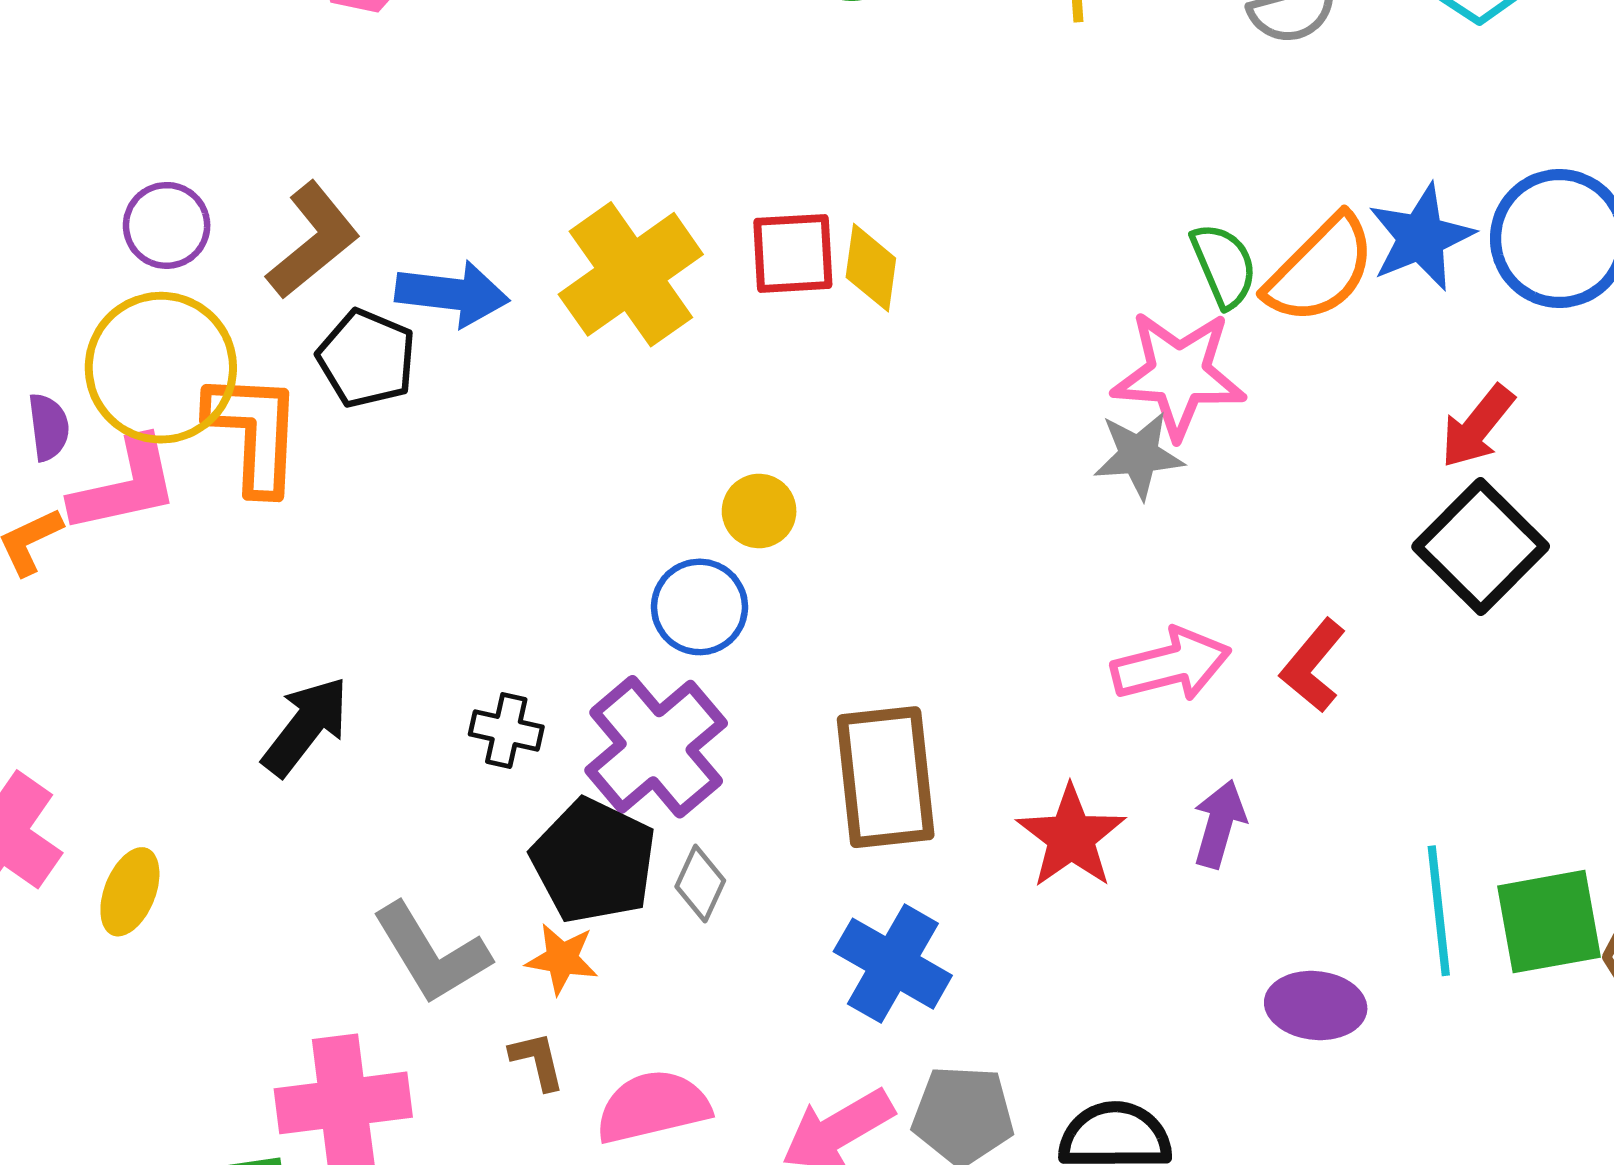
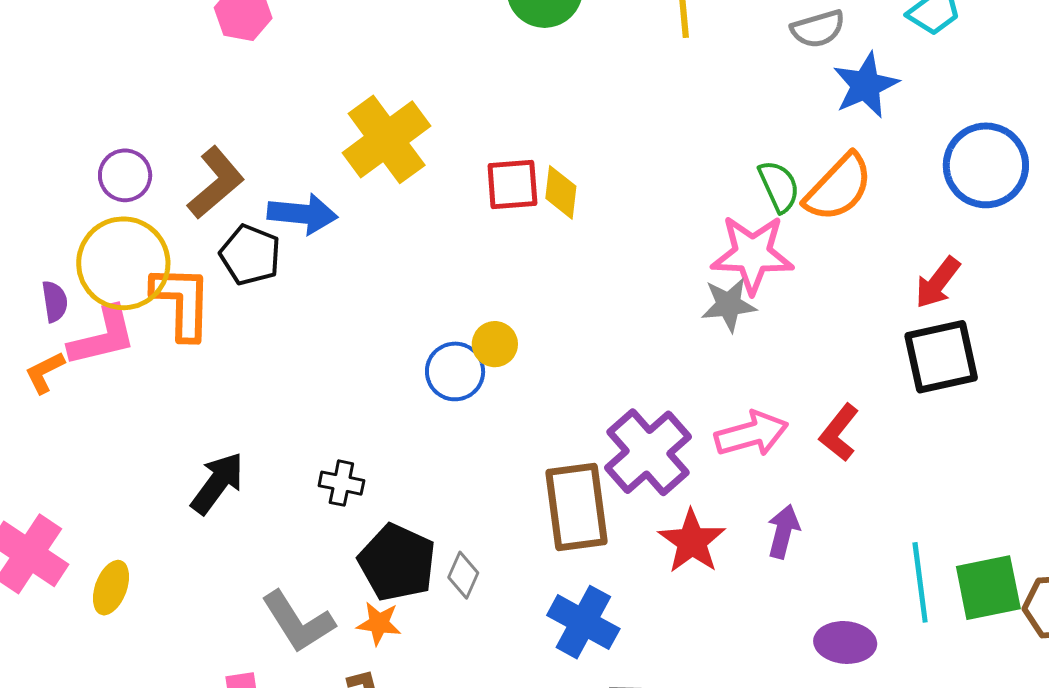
blue star: (1421, 237) -> (866, 85), moved
yellow cross: (631, 274) -> (387, 139), moved
black square: (1481, 547) -> (941, 357), turned 34
blue circle: (699, 607) -> (455, 371), moved
purple cross: (656, 747) -> (648, 452), moved

